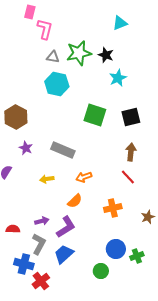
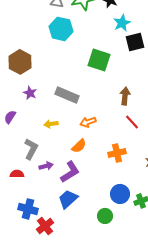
black square: (131, 117) -> (135, 42), moved
brown arrow: (131, 152) -> (125, 96), moved
gray L-shape: (39, 244) -> (31, 149), moved

